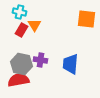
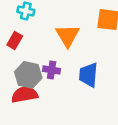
orange triangle: (34, 25) -> (68, 36), moved, size x1.5
red rectangle: (21, 30) -> (15, 40), moved

